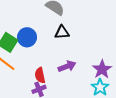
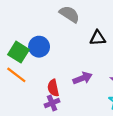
black triangle: (62, 32) -> (98, 38), moved

